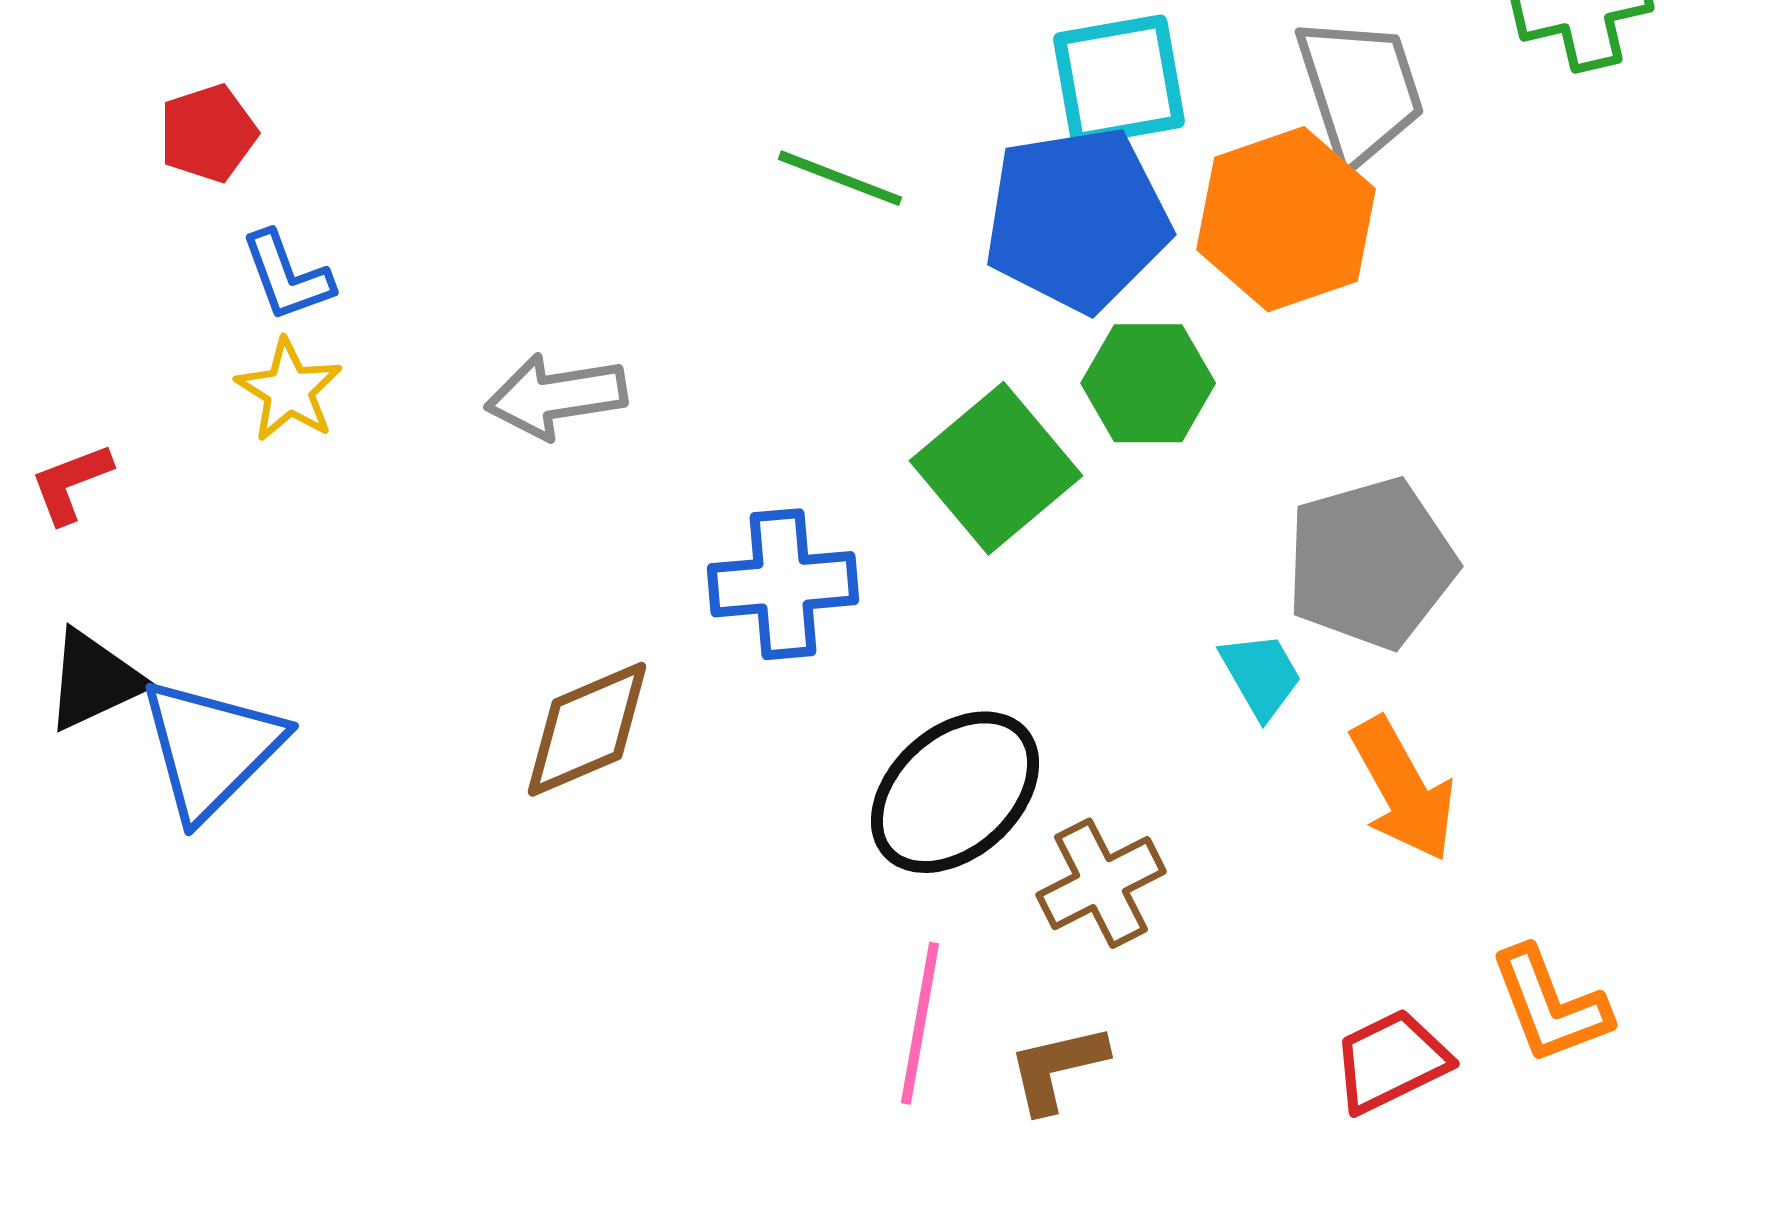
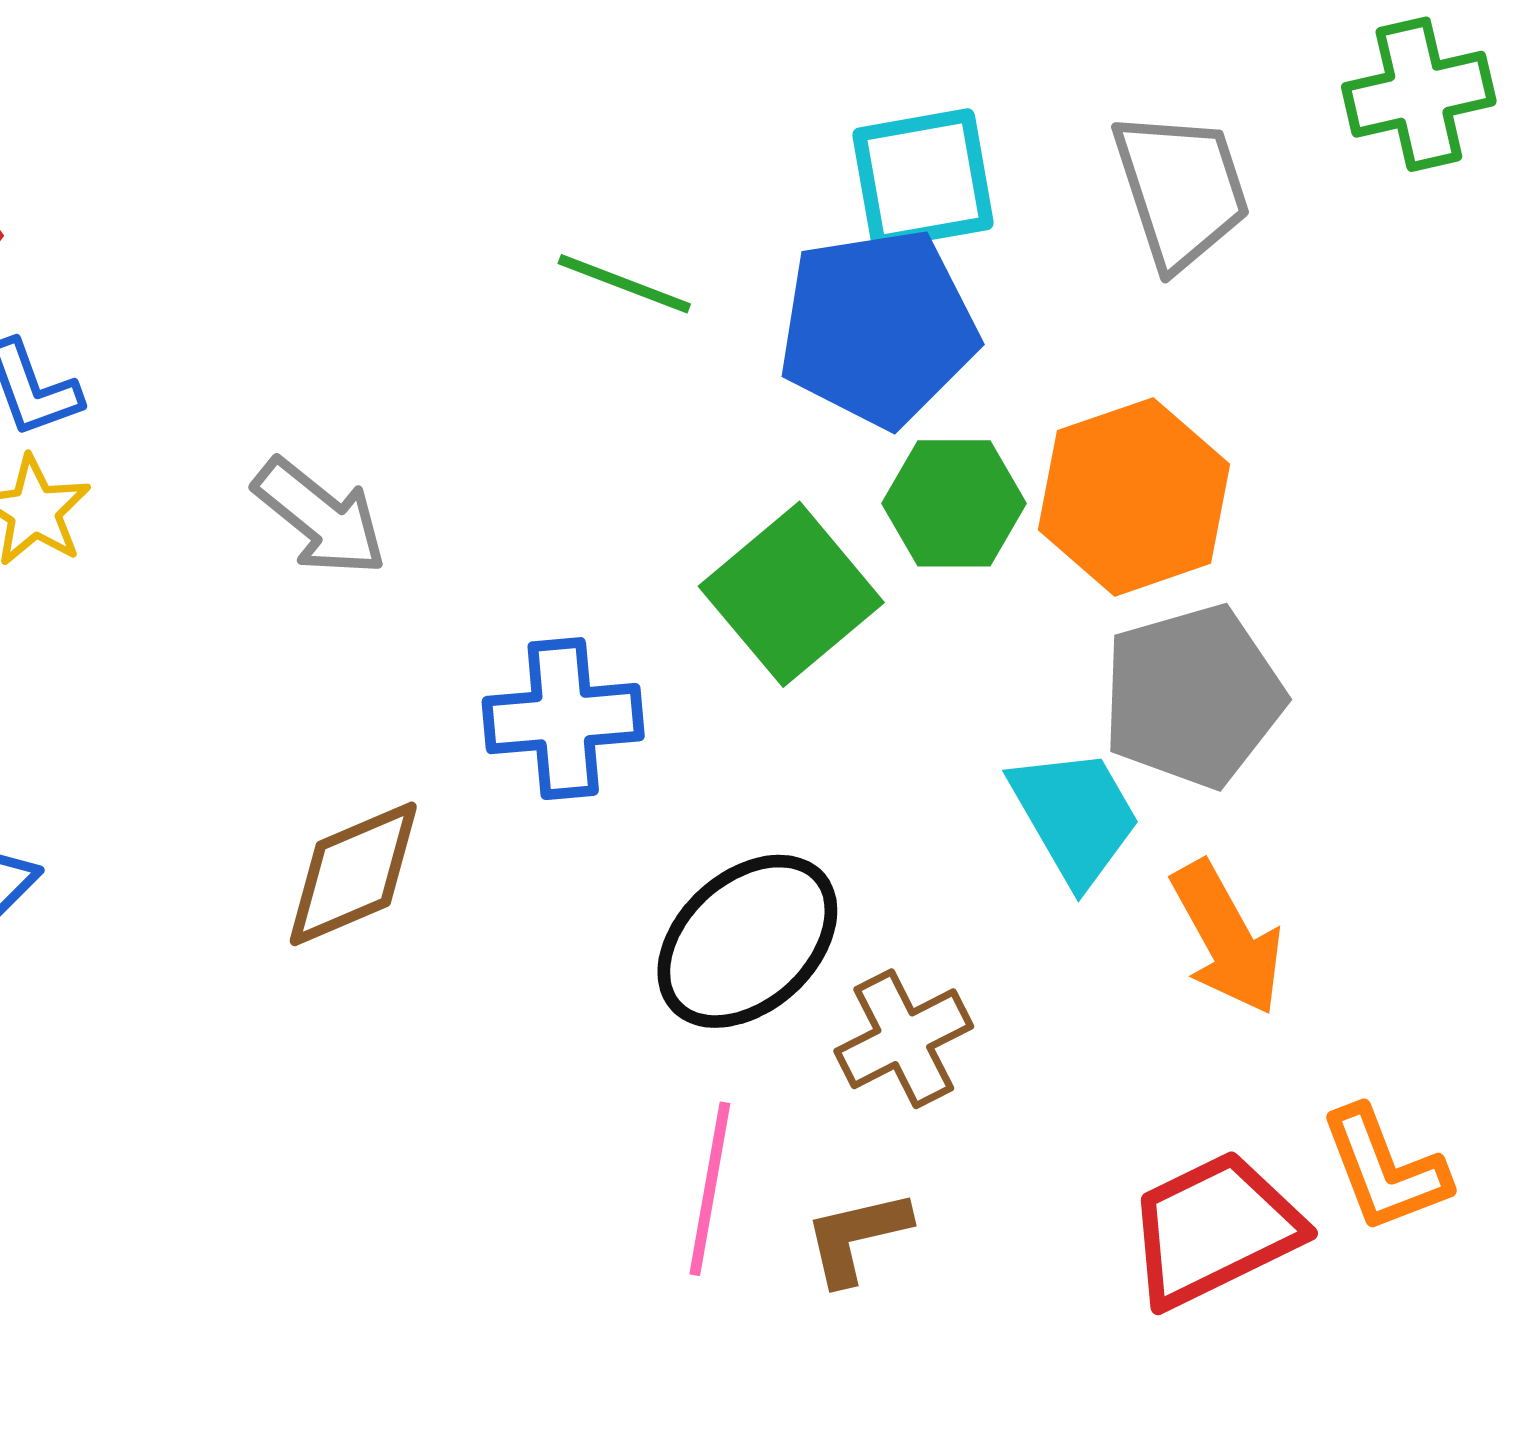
orange hexagon: (1286, 219) -> (1134, 497), moved
gray arrow: (556, 396) -> (320, 517), turned -132
cyan trapezoid: (1261, 675) -> (1075, 816), size x1.5
red trapezoid: (1391, 1061) -> (1214, 1229), size x1.4

